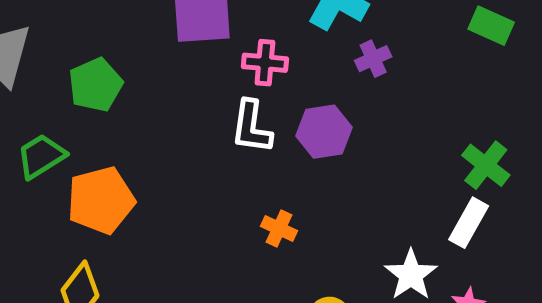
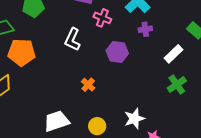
white L-shape: (251, 127) -> (73, 39), moved
white rectangle: (469, 223) -> (174, 54), moved

